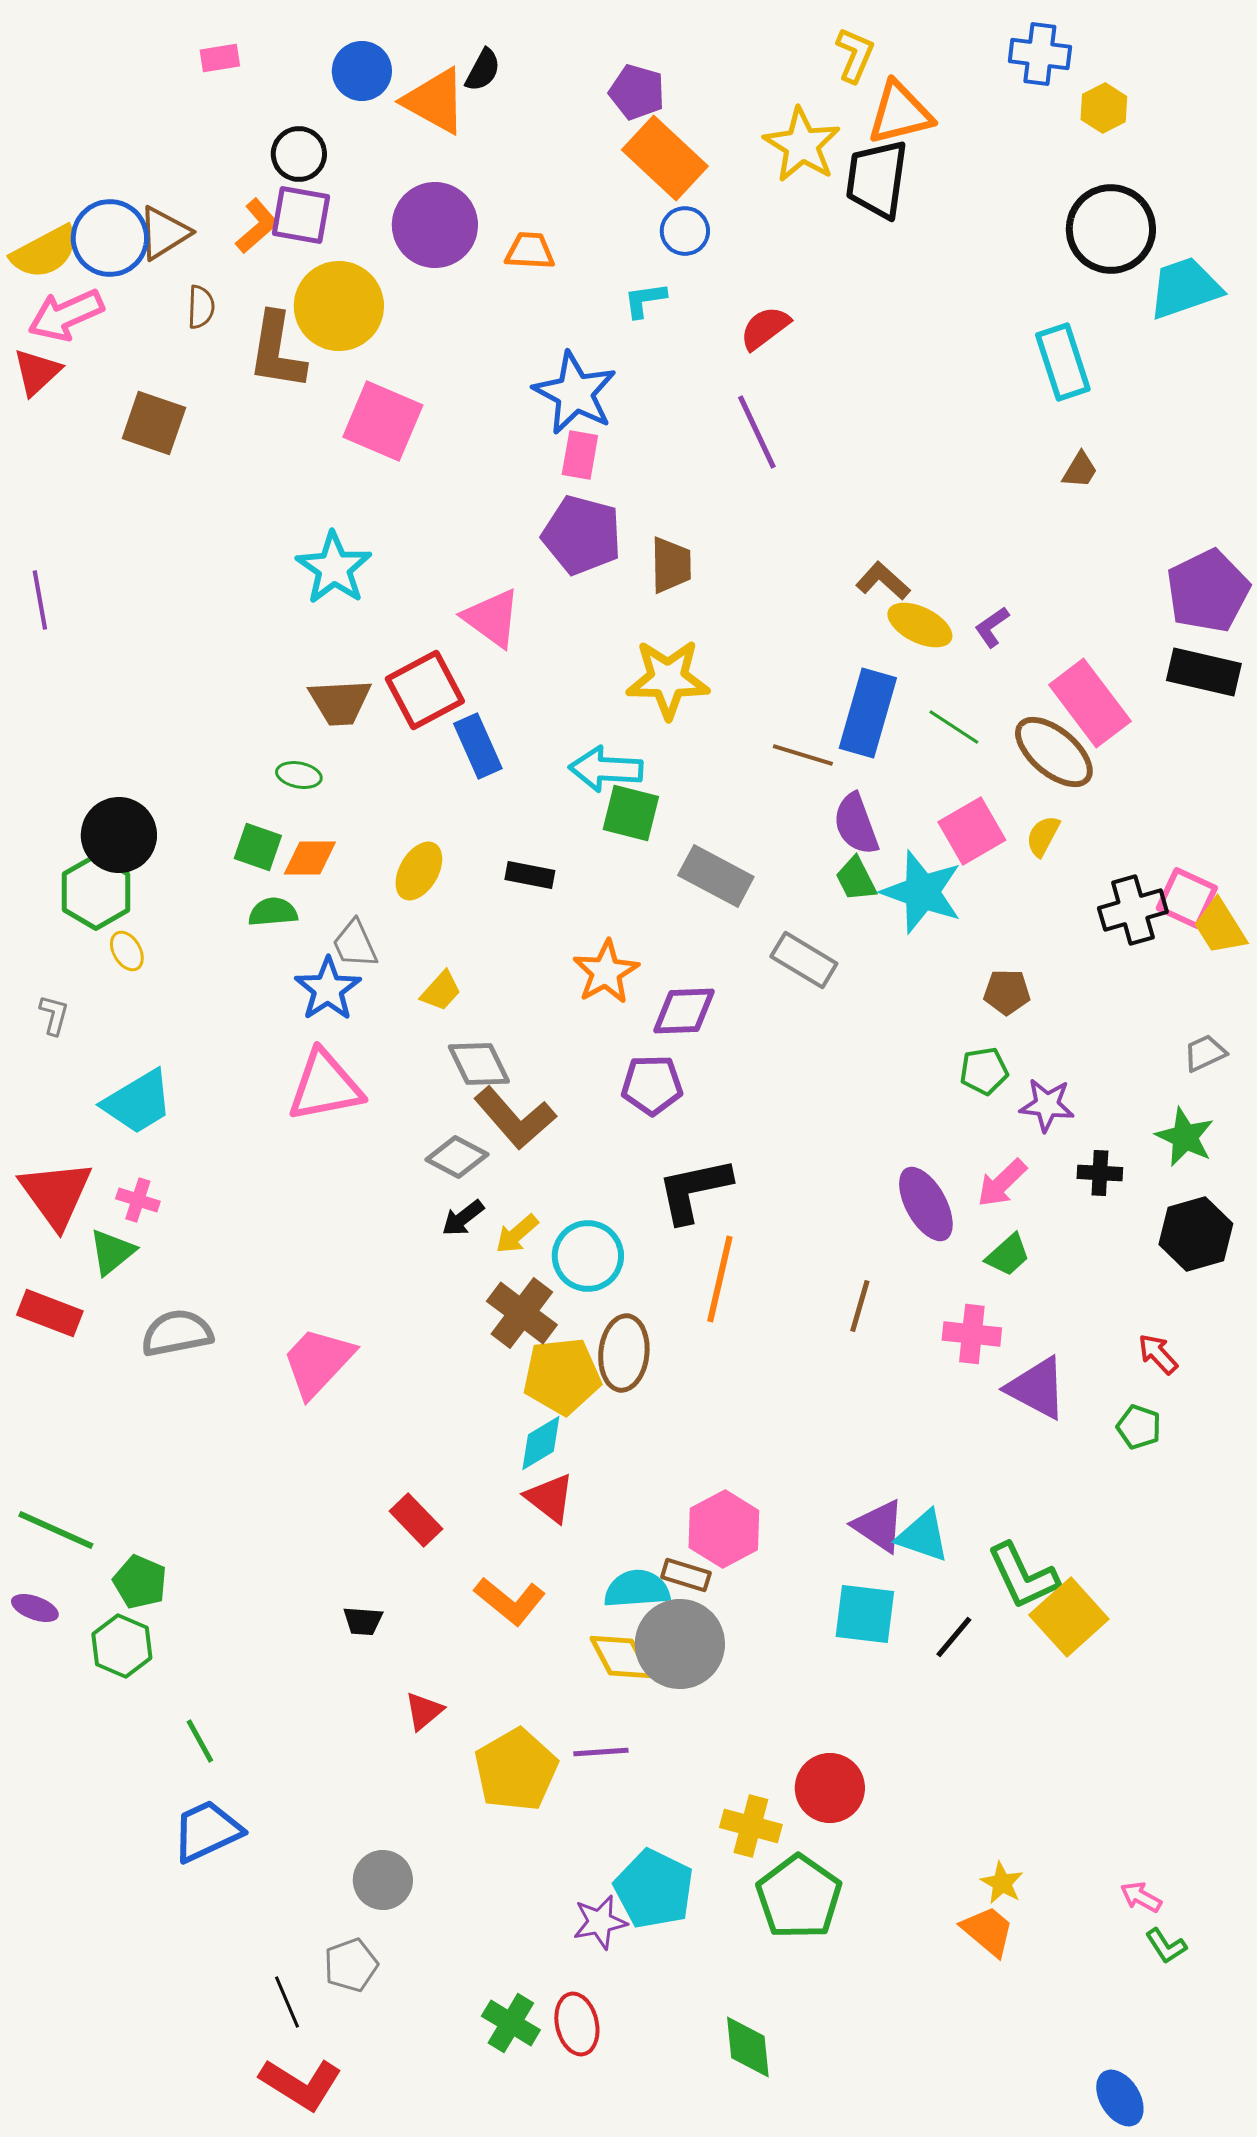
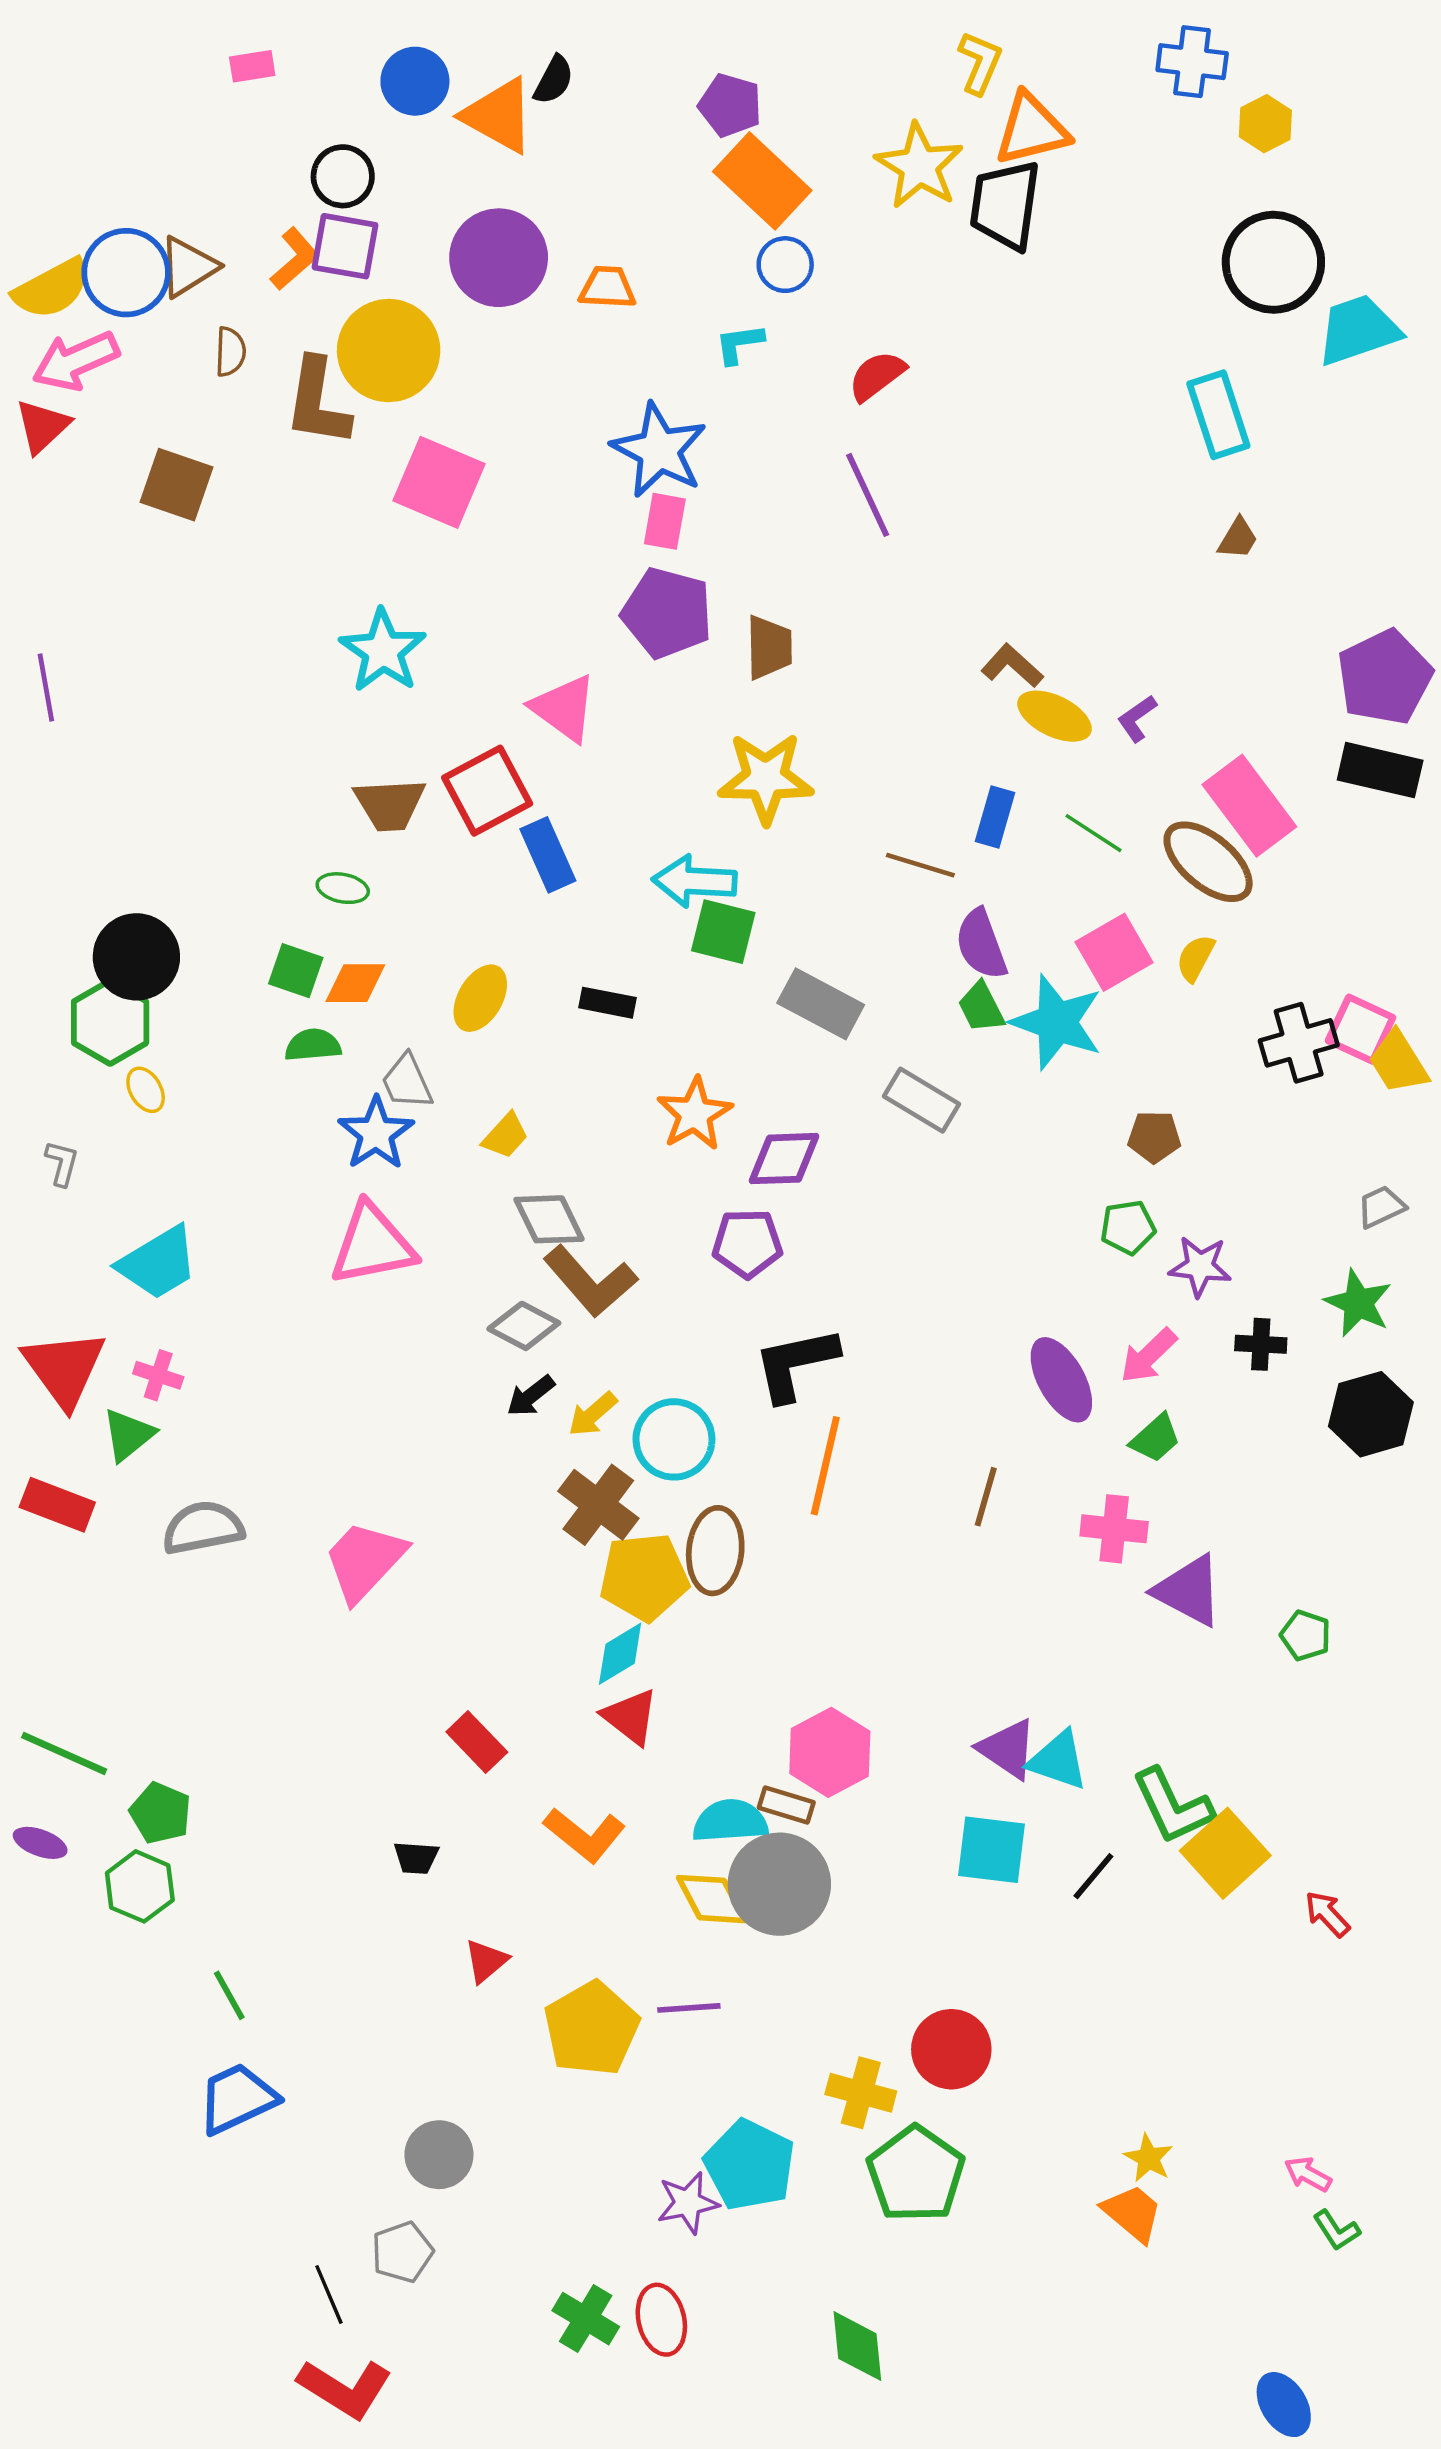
blue rectangle: (868, 713) -> (995, 817), size x0.6
red arrow: (1158, 1354) -> (1327, 1914), moved

